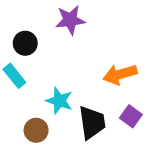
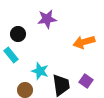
orange arrow: (120, 74) -> (84, 42), moved

